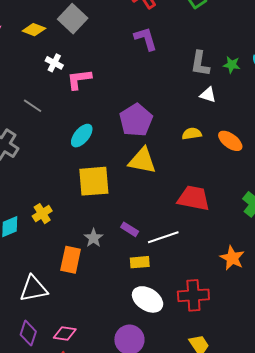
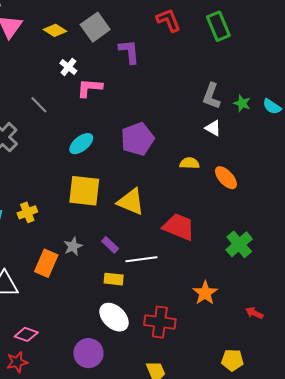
purple L-shape: (146, 39) -> (129, 52), moved
yellow triangle: (142, 161) -> (131, 202), moved

